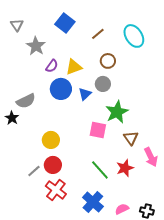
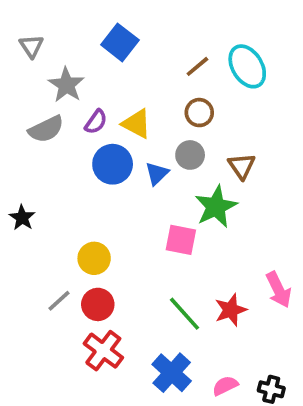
brown line: (98, 34) -> (197, 66), moved
yellow triangle: (74, 67) -> (137, 124), turned 48
gray semicircle: (26, 101) -> (46, 129), moved
brown triangle: (131, 138) -> (242, 166), moved
gray line: (34, 171) -> (59, 301), moved

